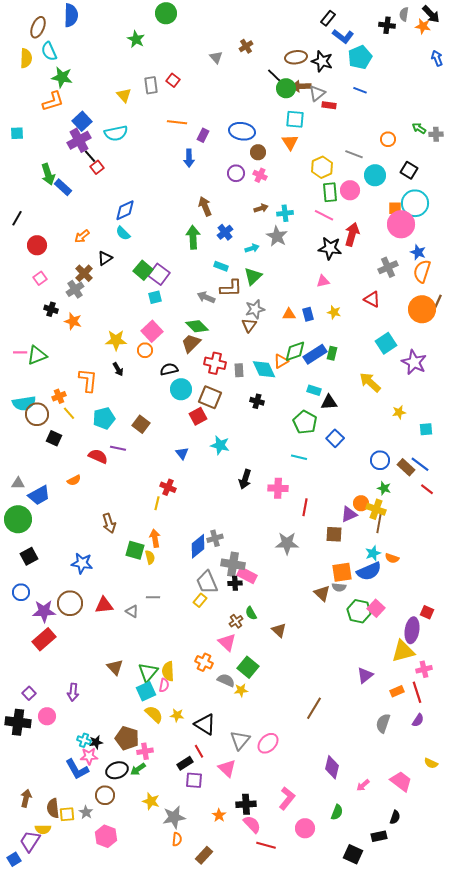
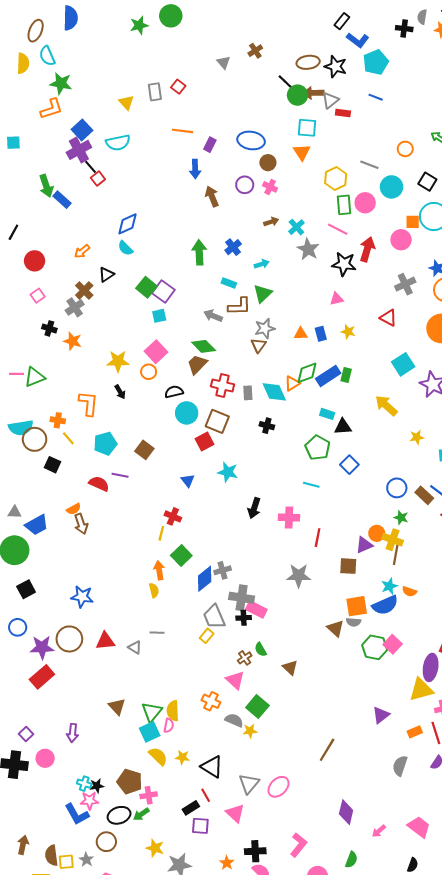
green star: (136, 39) -> (139, 25), moved, turned 30
brown arrow: (205, 206) -> (212, 196), moved
cyan cross: (285, 213) -> (296, 227), turned -35
pink circle: (401, 224) -> (401, 240), moved, size x0.7
gray star: (277, 236) -> (308, 249), moved
orange cross: (59, 396) -> (58, 420), turned 32
brown arrow: (109, 523) -> (81, 524), moved
green square: (135, 550) -> (181, 556), moved, turned 30

